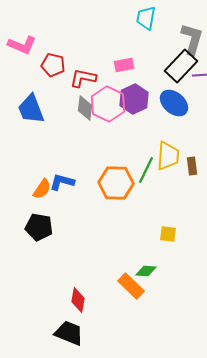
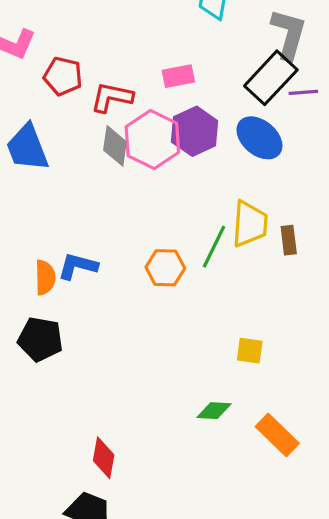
orange hexagon: (116, 183) -> (165, 268), size x0.7
orange semicircle: (42, 189) -> (45, 277), turned -35
orange rectangle: (131, 286) -> (277, 435), moved

